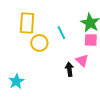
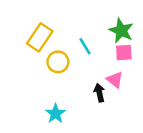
yellow rectangle: (27, 23) -> (40, 37), turned 35
cyan star: (16, 81) -> (56, 114), moved

